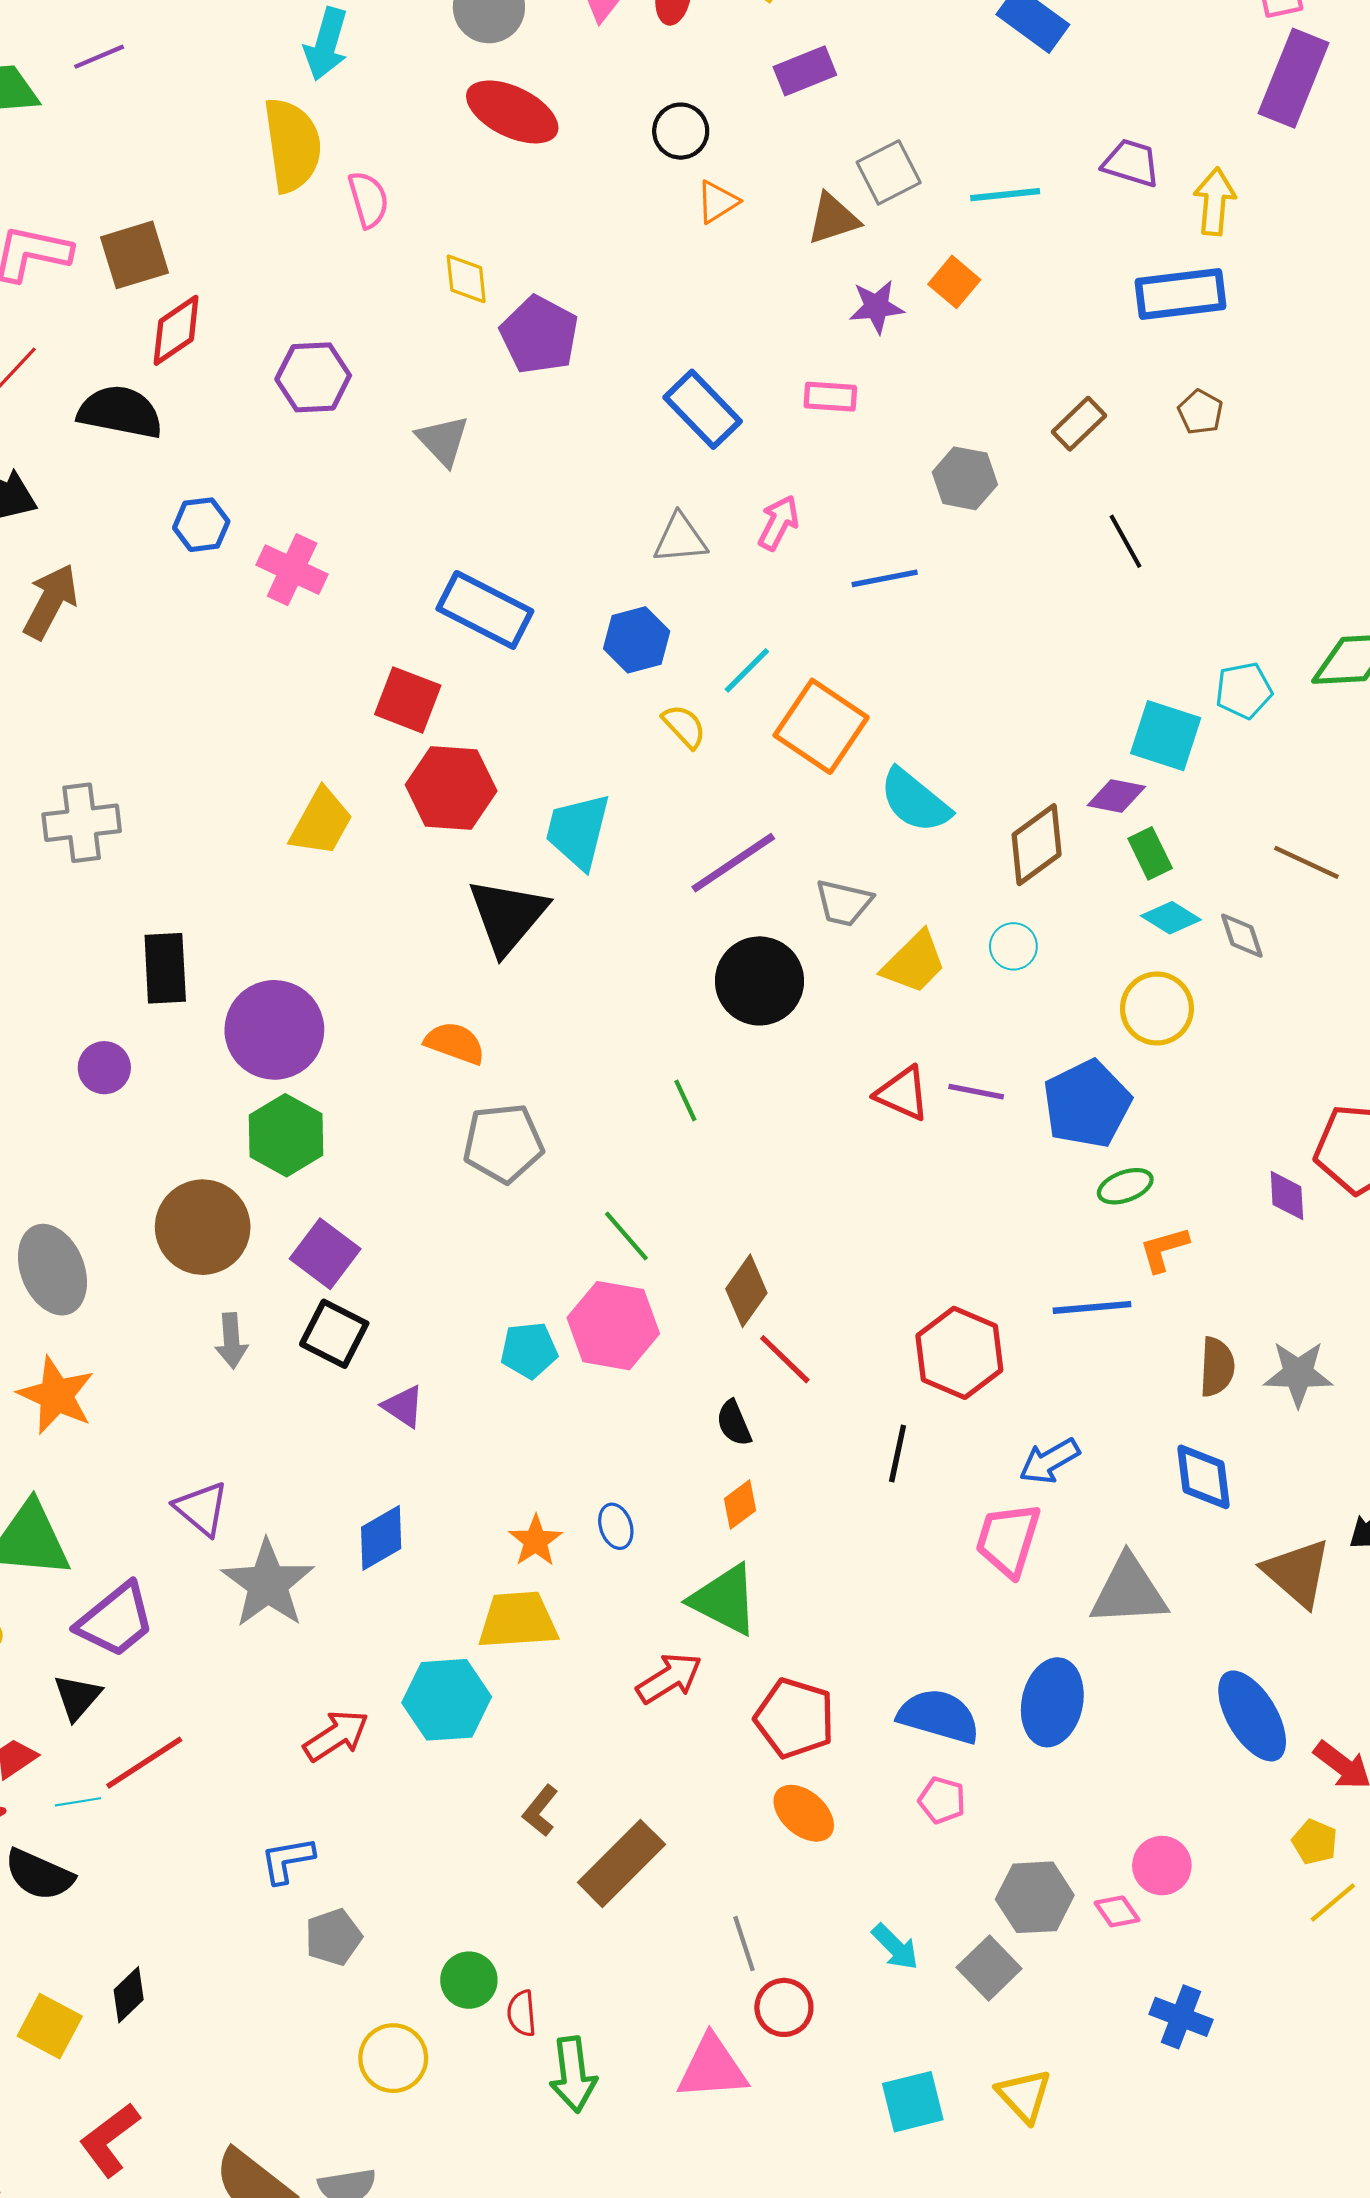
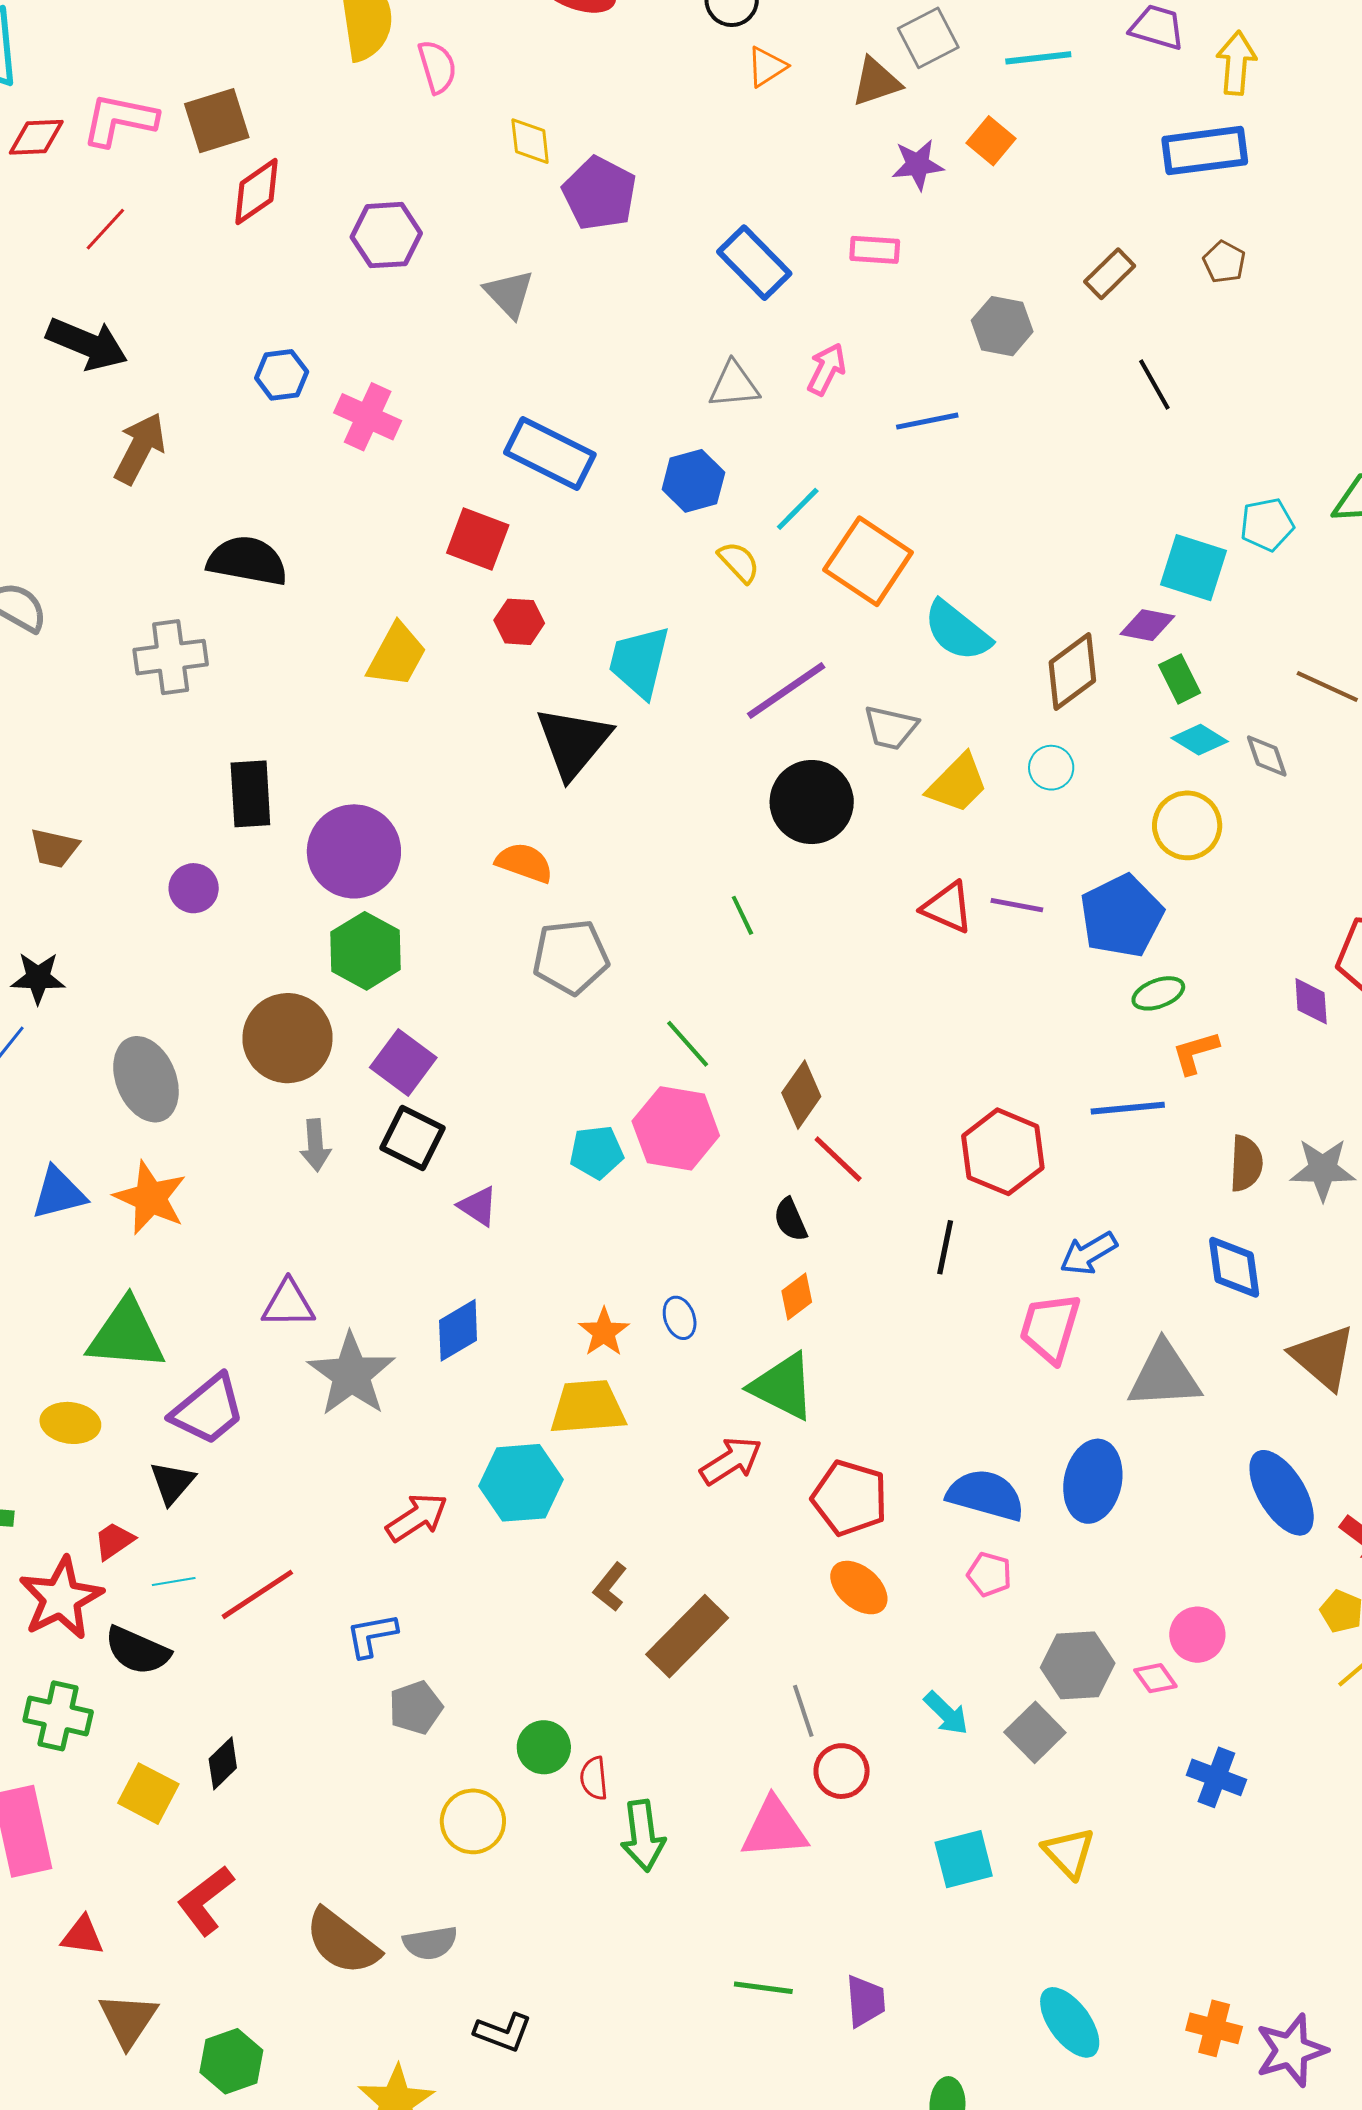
black semicircle: (120, 412) -> (247, 561), moved
red hexagon: (451, 788) -> (519, 622), size x0.6
purple triangle: (202, 1509) -> (288, 1304), turned -40
red line: (144, 1763) -> (257, 1594), moved

